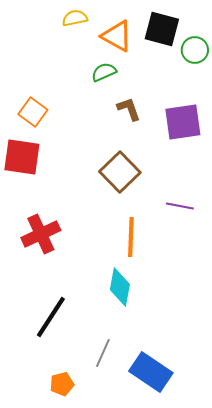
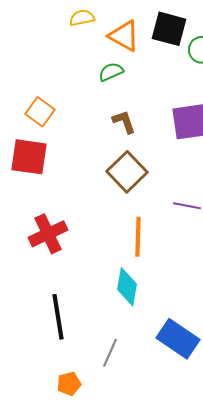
brown L-shape: (129, 109) -> (124, 122), moved
black line: (51, 317) -> (58, 317), turned -42
blue rectangle: (151, 372) -> (178, 339), moved

